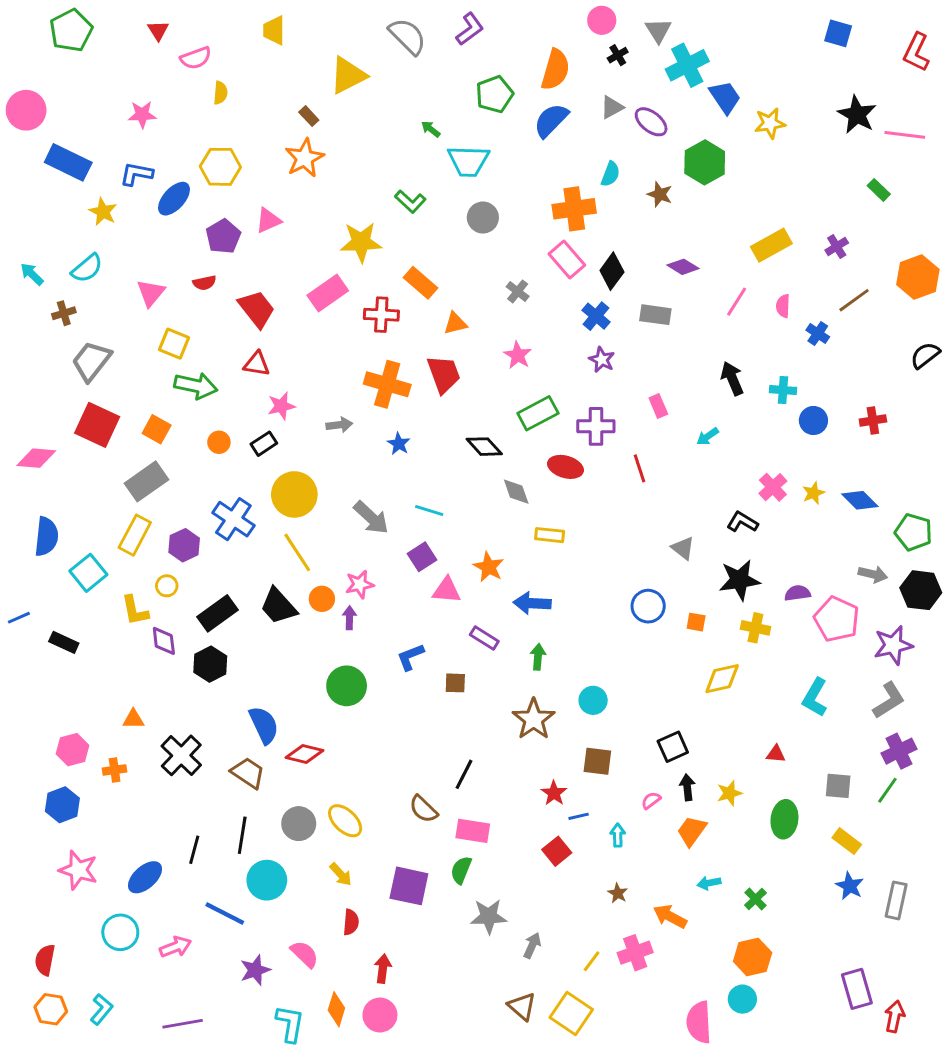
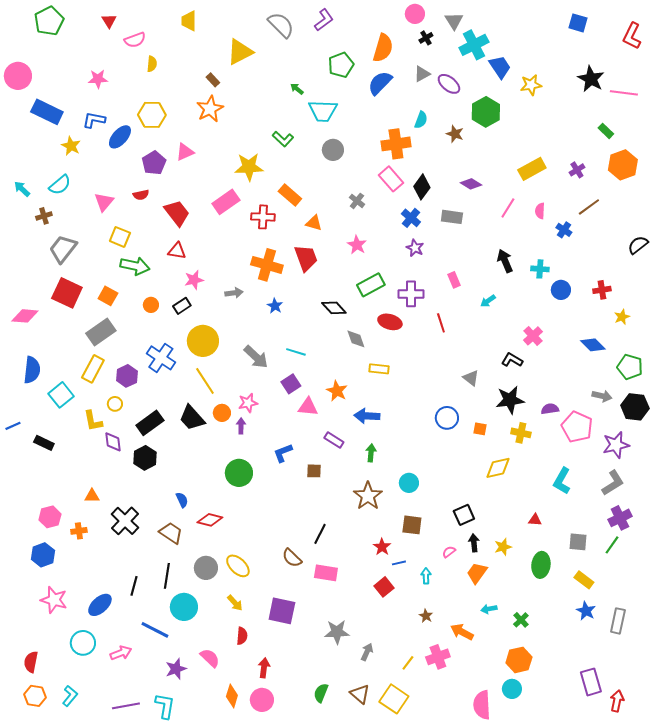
orange hexagon: (918, 277) -> (623, 165), moved
orange triangle: (455, 323) -> (314, 223), turned 30
yellow star: (813, 493) -> (622, 317), moved
blue semicircle: (264, 725) -> (182, 500), size x0.6
green semicircle: (461, 870) -> (321, 693), moved
cyan L-shape: (290, 1024) -> (165, 706), moved

